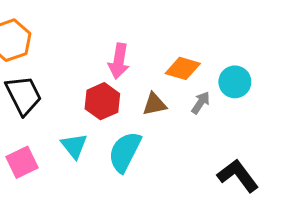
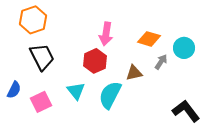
brown triangle: (154, 104) -> (134, 73), moved

